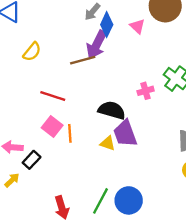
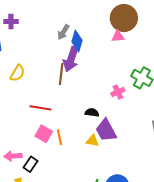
pink triangle: (137, 26) -> (118, 36), moved, turned -40
brown line: (83, 60) -> (61, 74), turned -60
black semicircle: (112, 110) -> (92, 113), size x0.6

